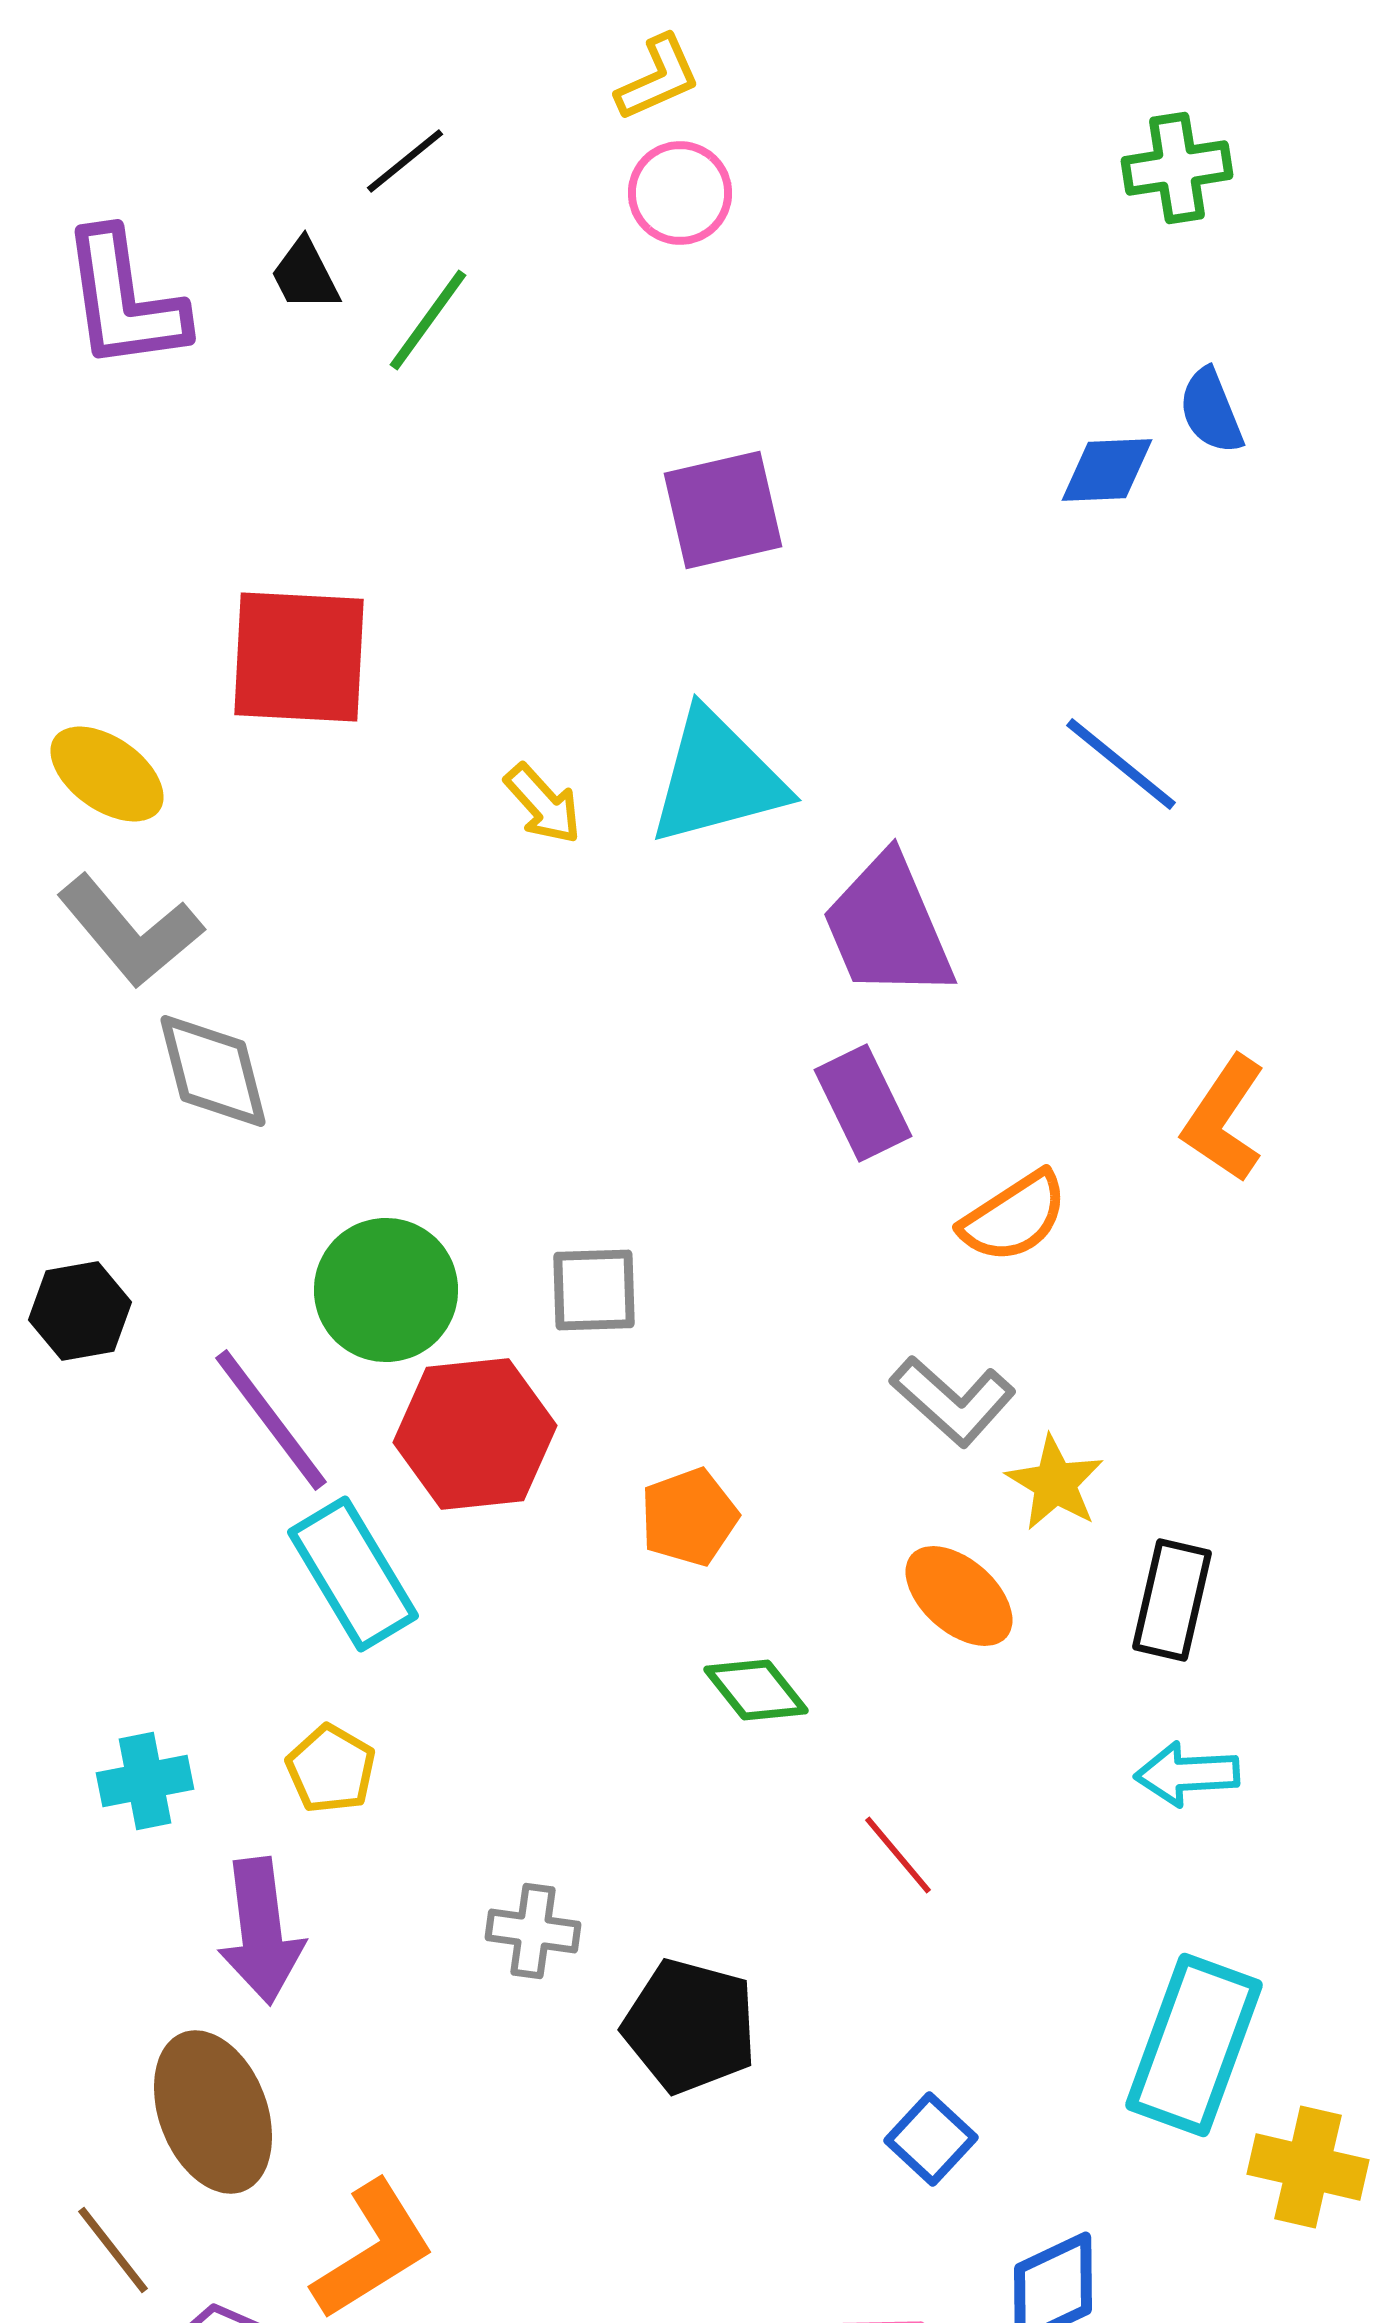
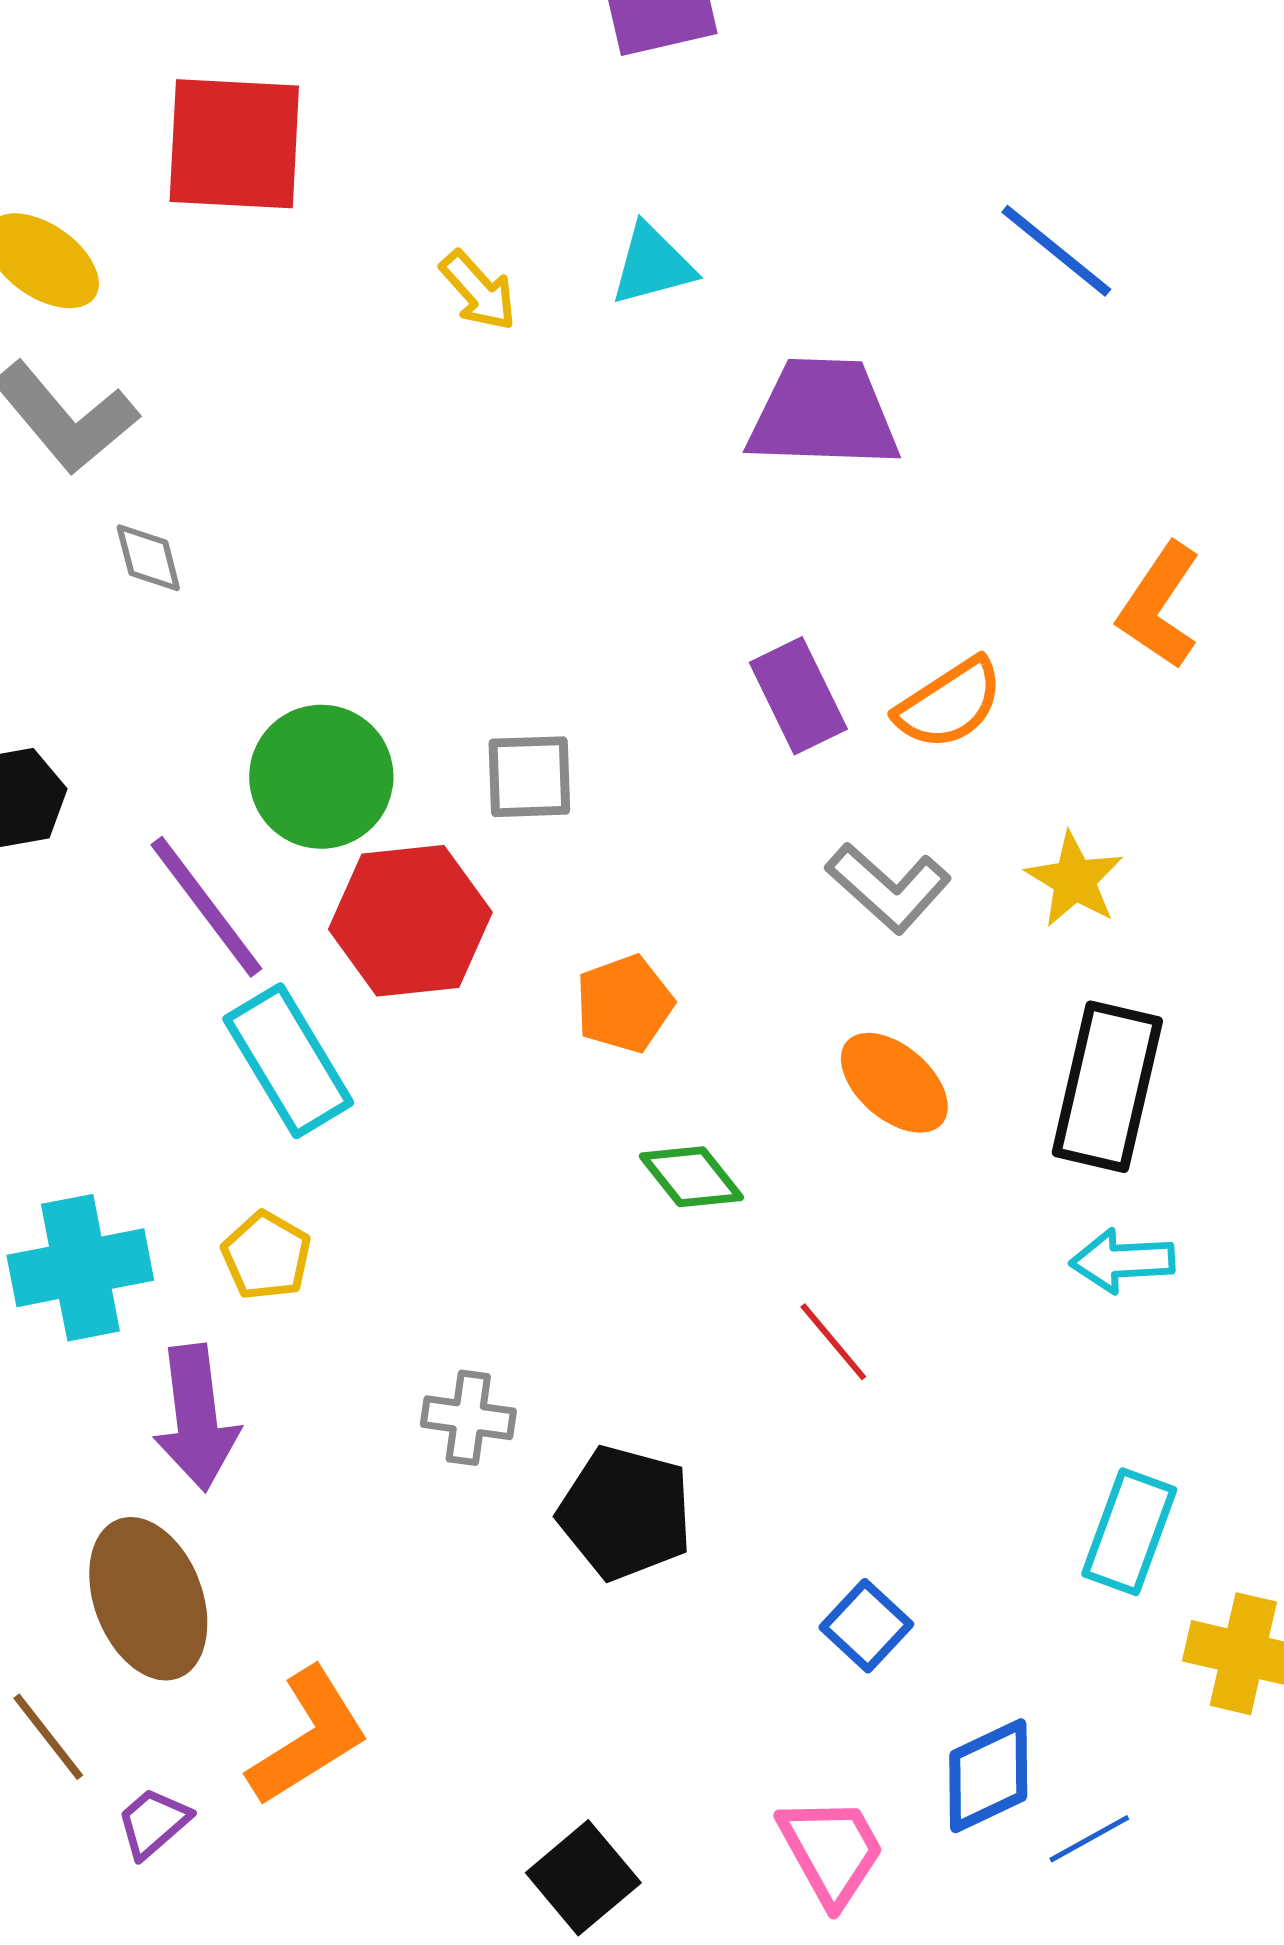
cyan triangle: (717, 778) -> (652, 265), size x0.6
purple trapezoid: (888, 927) -> (823, 414), turned 115
gray diamond: (213, 1071) -> (148, 558), size x0.6
purple rectangle: (863, 1103) -> (798, 696), moved
yellow star: (1055, 1483) -> (1074, 880), moved
black rectangle: (1172, 1600) -> (1107, 1087), size x1.4
cyan cross: (145, 1781) -> (80, 1268), size x1.5
cyan rectangle: (1194, 2045) -> (1129, 1532), size x0.7

